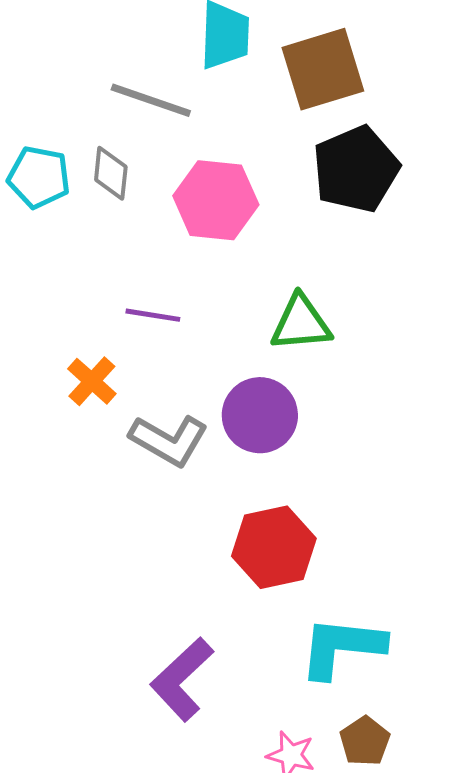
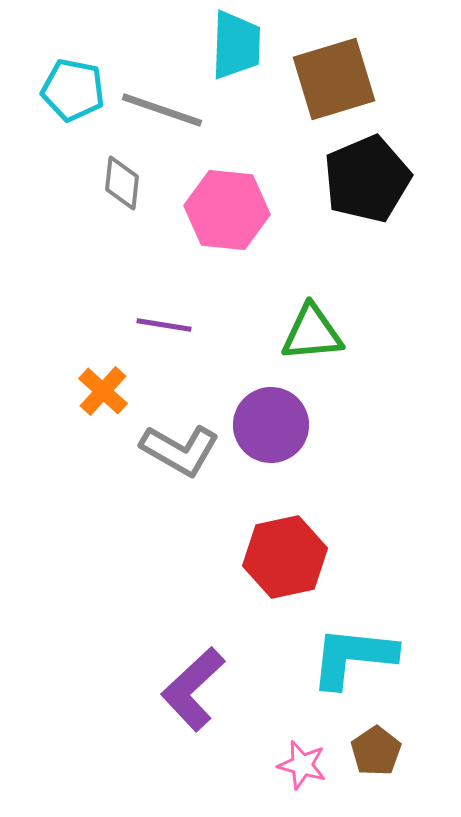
cyan pentagon: (39, 177) -> (73, 90), moved

